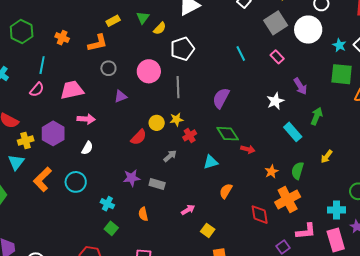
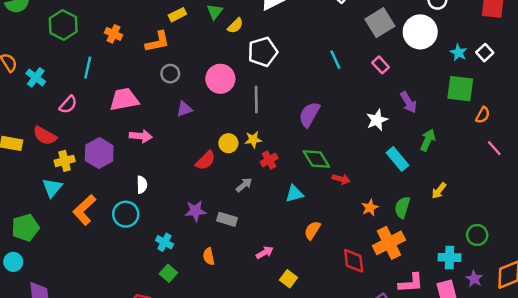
pink semicircle: (37, 90) -> (68, 105), moved
white semicircle: (87, 148) -> (142, 185), moved, turned -32

